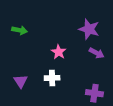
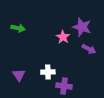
pink star: (59, 52) -> (63, 37), moved
purple cross: (94, 93) -> (64, 86), moved

